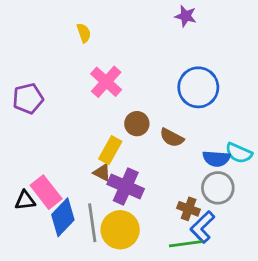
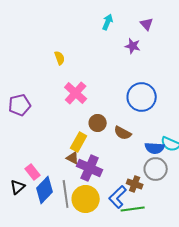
pink rectangle: (46, 192) -> (33, 172), size x0.7
black triangle: (25, 200) -> (18, 187), moved, turned -35
blue L-shape: (202, 227) -> (118, 197), moved

